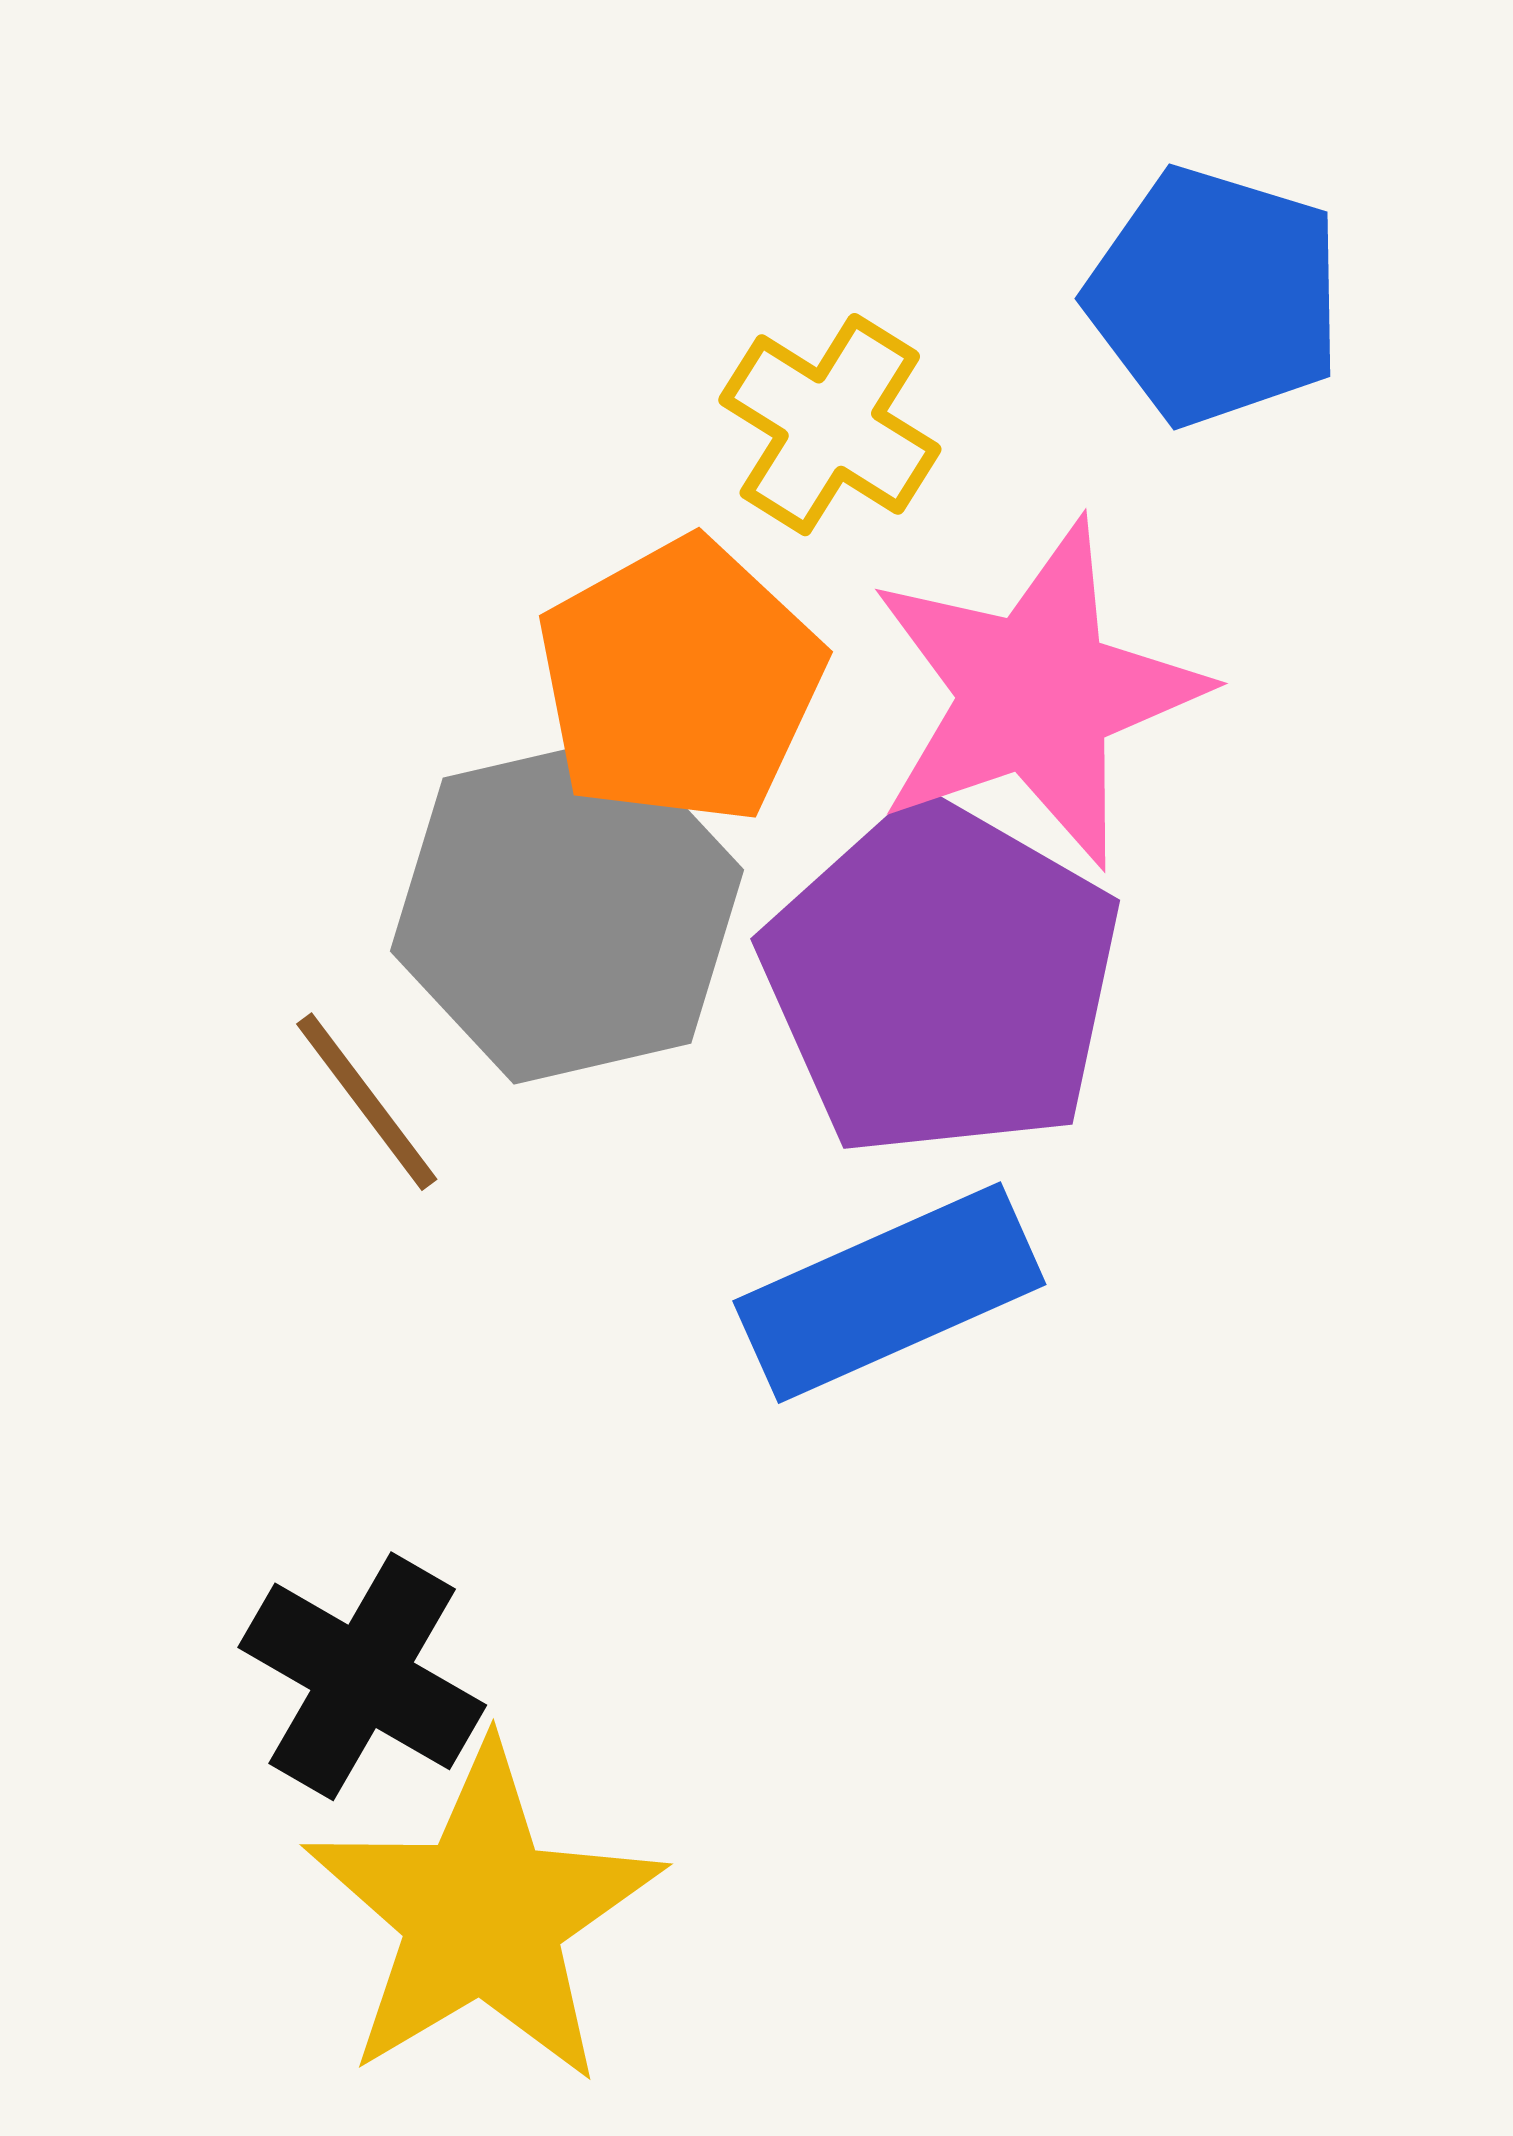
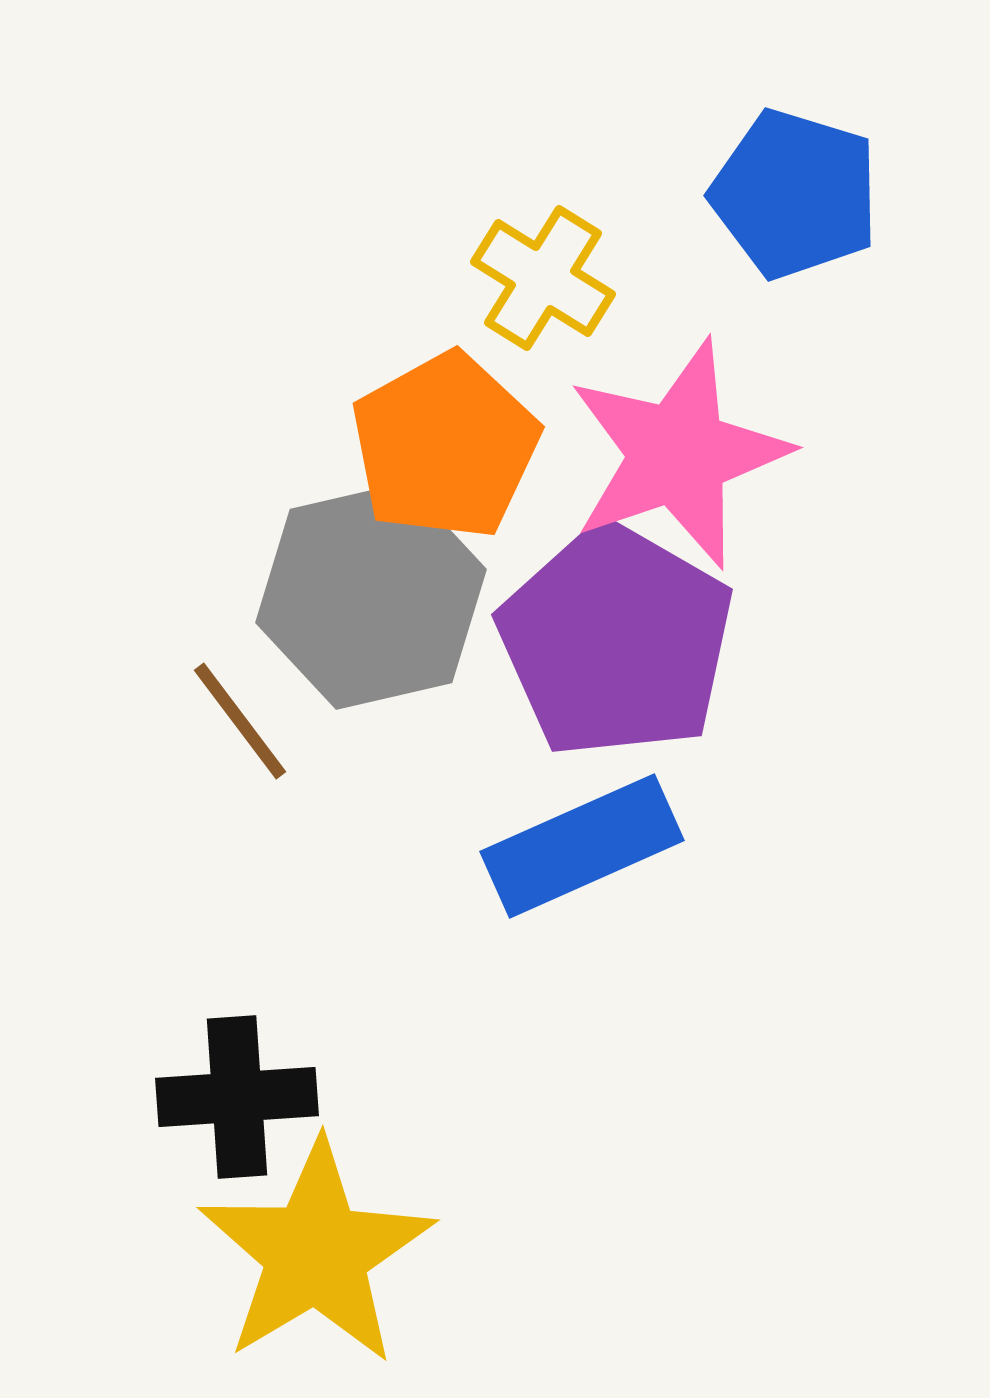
black cross: (362, 1676) -> (237, 1097), turned -34

